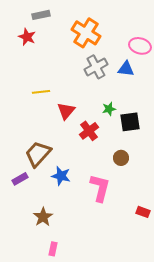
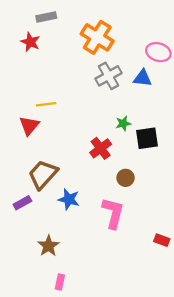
red triangle: (66, 111) -> (29, 126), moved
brown circle: (121, 158) -> (126, 178), moved

